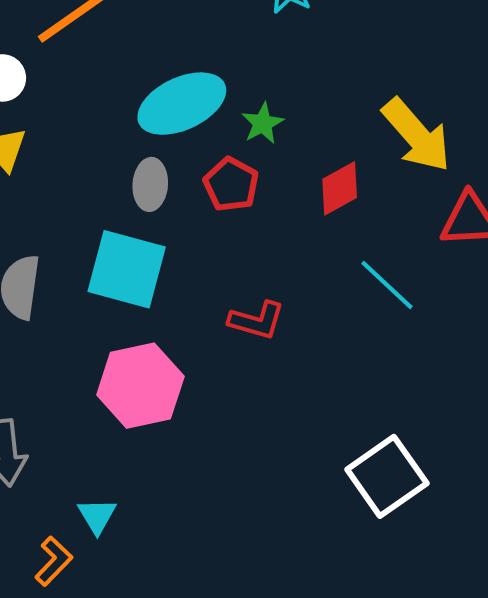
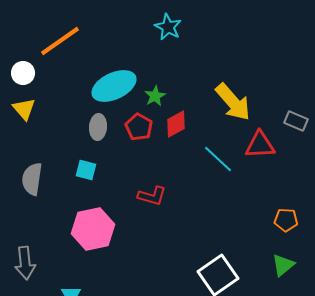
red diamond: (340, 188) -> (176, 124), moved
cyan square: (127, 269) -> (86, 170), size x0.5
cyan line: (387, 285) -> (218, 159), moved

